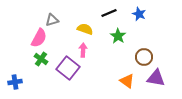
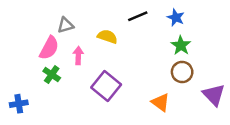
green star: (118, 36) -> (181, 45), moved
pink arrow: (83, 50) -> (78, 56), moved
purple square: (68, 68) -> (106, 86), moved
purple triangle: (156, 78) -> (214, 95), moved, turned 36

